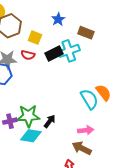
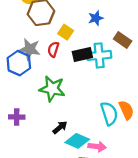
red semicircle: (28, 55) -> (53, 49), turned 80
green star: (28, 116) -> (52, 89), moved
cyan diamond: (31, 136) -> (77, 141), moved

